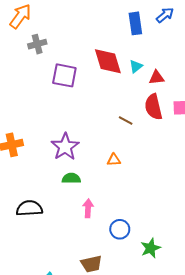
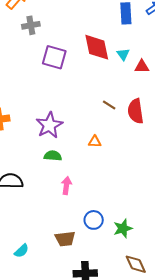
cyan triangle: (136, 66) -> (123, 54), turned -32
red semicircle: (153, 107) -> (136, 111), moved
blue circle: (120, 229) -> (94, 220), moved

